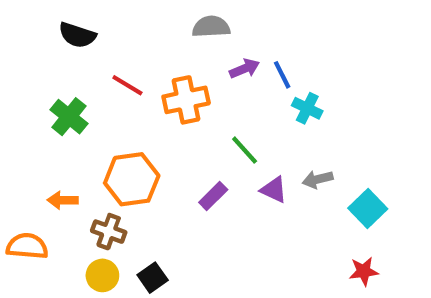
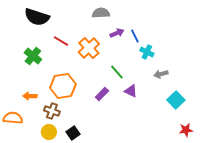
black semicircle: (77, 35) -> (37, 17), size x1.4
orange cross: (186, 100) -> (89, 48), turned -30
gray arrow: (318, 179) -> (161, 74), moved
red star: (364, 271) -> (186, 130), moved

